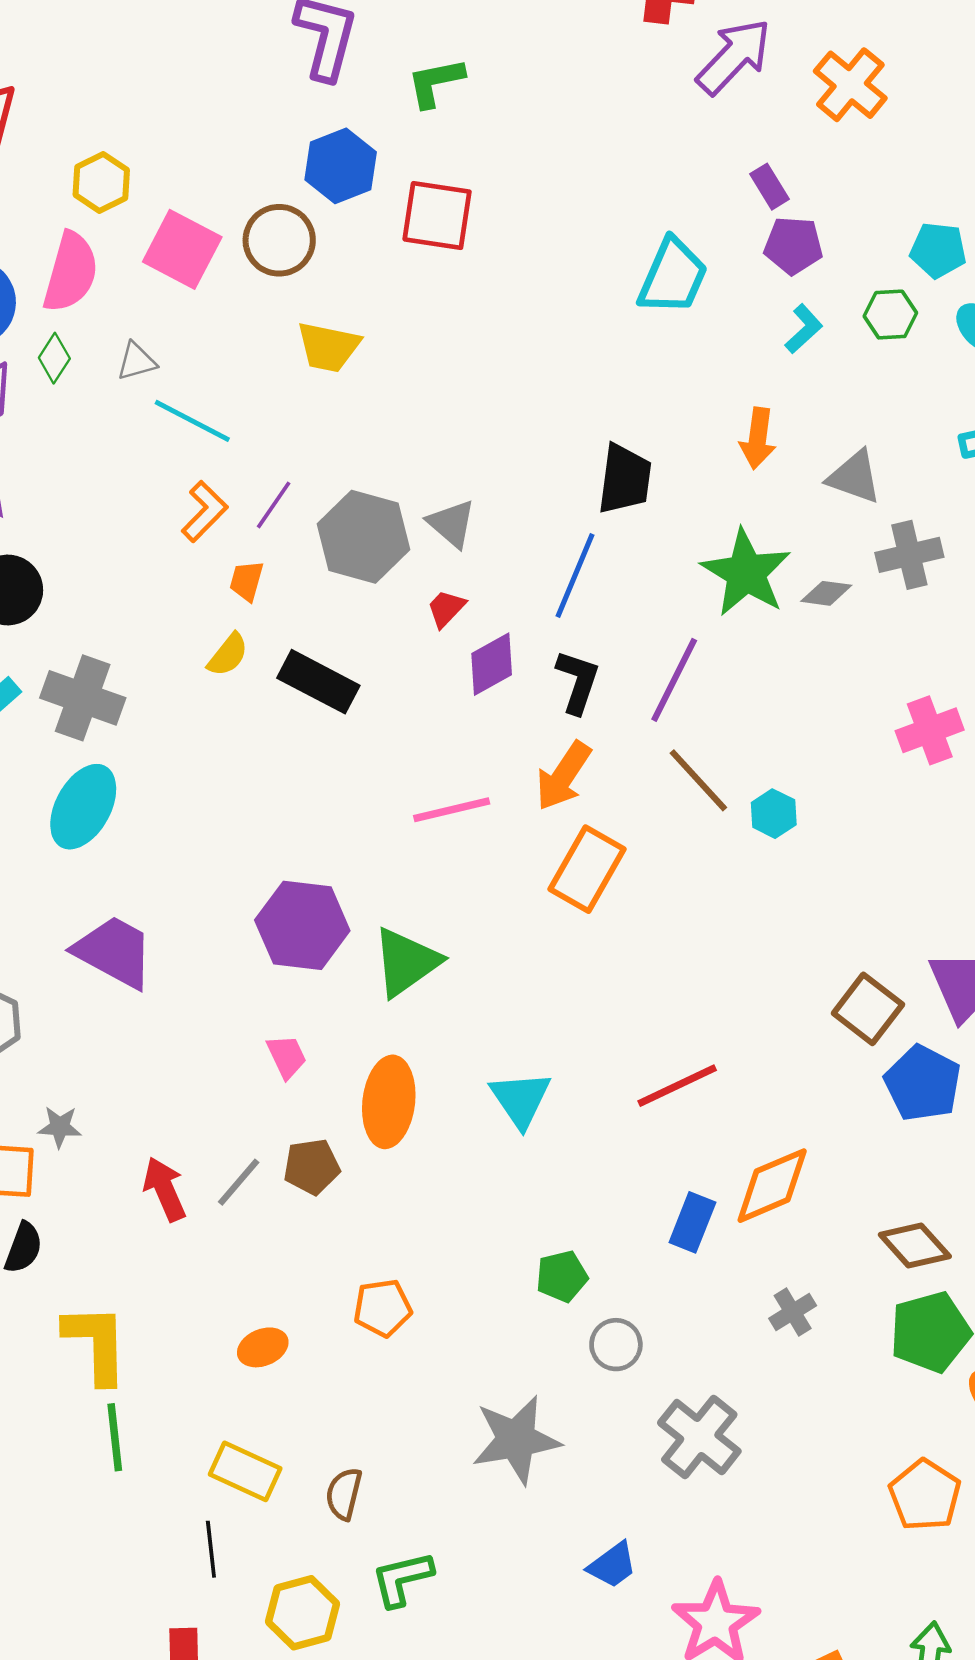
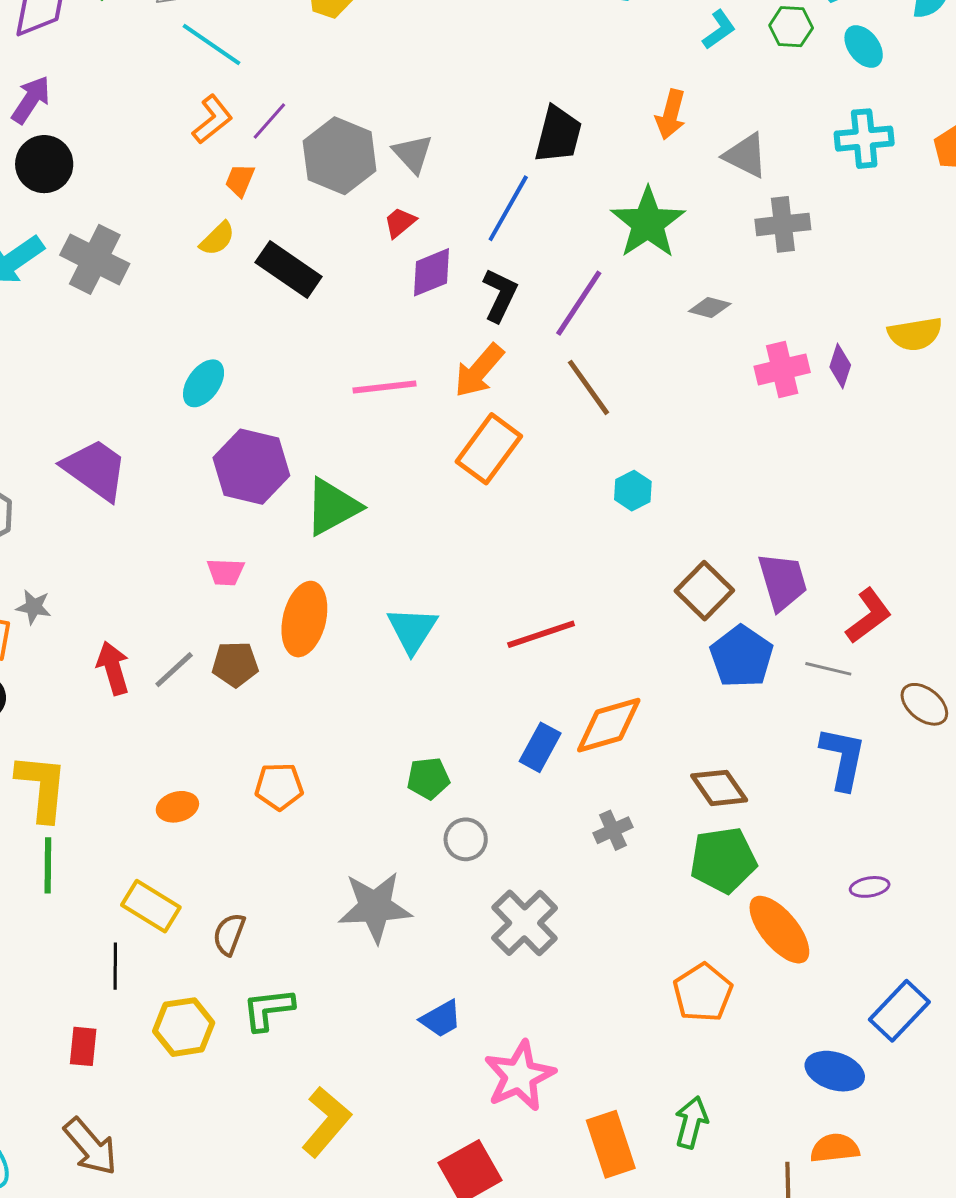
gray diamond: (826, 593) -> (710, 308), moved
cyan ellipse: (83, 807) -> (204, 383), moved, size x0.7
cyan hexagon: (774, 814) -> (633, 491), moved
pink trapezoid: (287, 1057) -> (226, 572), turned 111

